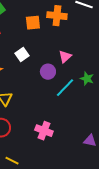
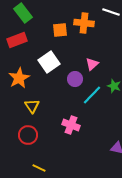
white square: (22, 55) -> (49, 62), size x1.5
pink cross: (44, 131) -> (71, 125), moved

